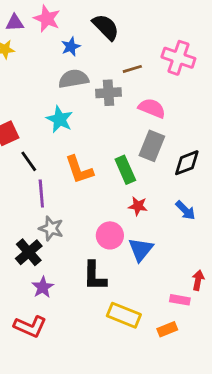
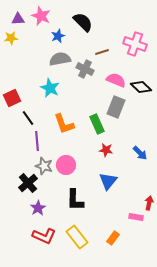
gray cross: (109, 93) -> (85, 69), turned 30
black diamond: (187, 163) -> (141, 87), moved, turned 65
pink circle: (110, 235) -> (66, 165), moved
yellow rectangle: (124, 315) -> (77, 237), moved, turned 30
red L-shape: (30, 326) -> (44, 236), moved
orange rectangle: (167, 329) -> (113, 238), moved, turned -32

